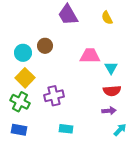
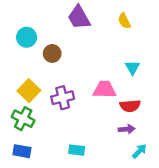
cyan circle: (23, 53) -> (27, 37), moved
pink trapezoid: (90, 56) -> (105, 90), moved
cyan triangle: (111, 68) -> (132, 67), moved
purple cross: (54, 96) -> (63, 98), moved

